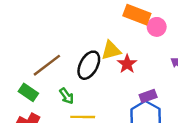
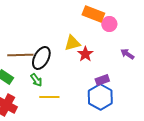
brown line: (47, 65) -> (20, 55), turned 35
black ellipse: (89, 65) -> (41, 58), moved

